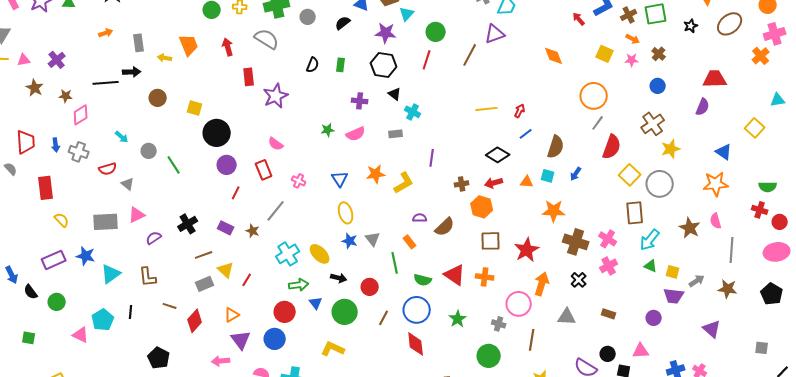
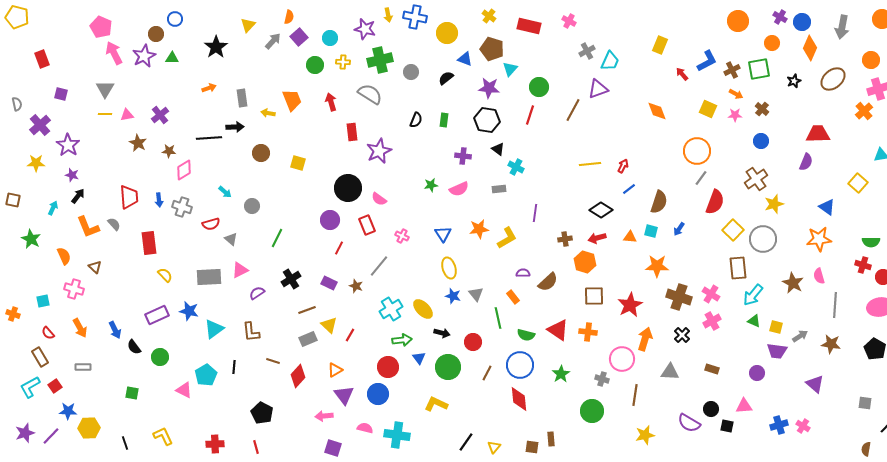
black circle: (217, 133) -> (348, 188), moved
green line: (174, 165) -> (277, 238), moved, turned 60

